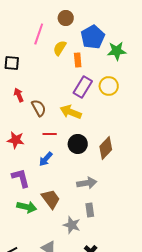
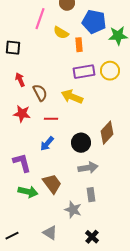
blue pentagon: (93, 37) -> (94, 22), turned -30
yellow semicircle: (60, 48) -> (61, 33), turned -91
purple rectangle: (83, 87) -> (84, 72), turned 50
red star: (16, 140) -> (22, 114), moved
black circle: (78, 144) -> (81, 143), moved

